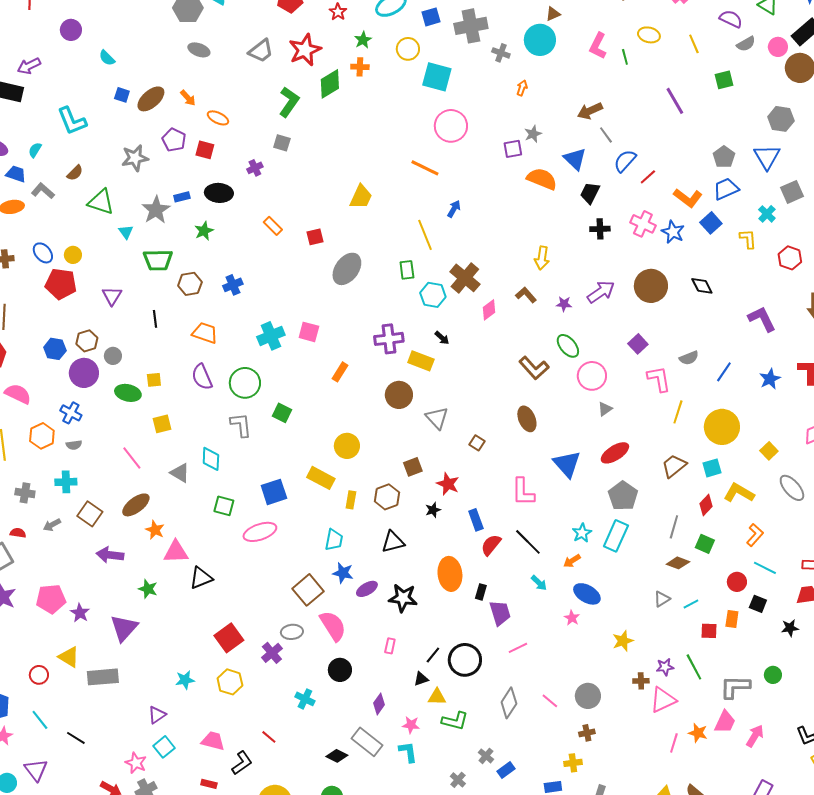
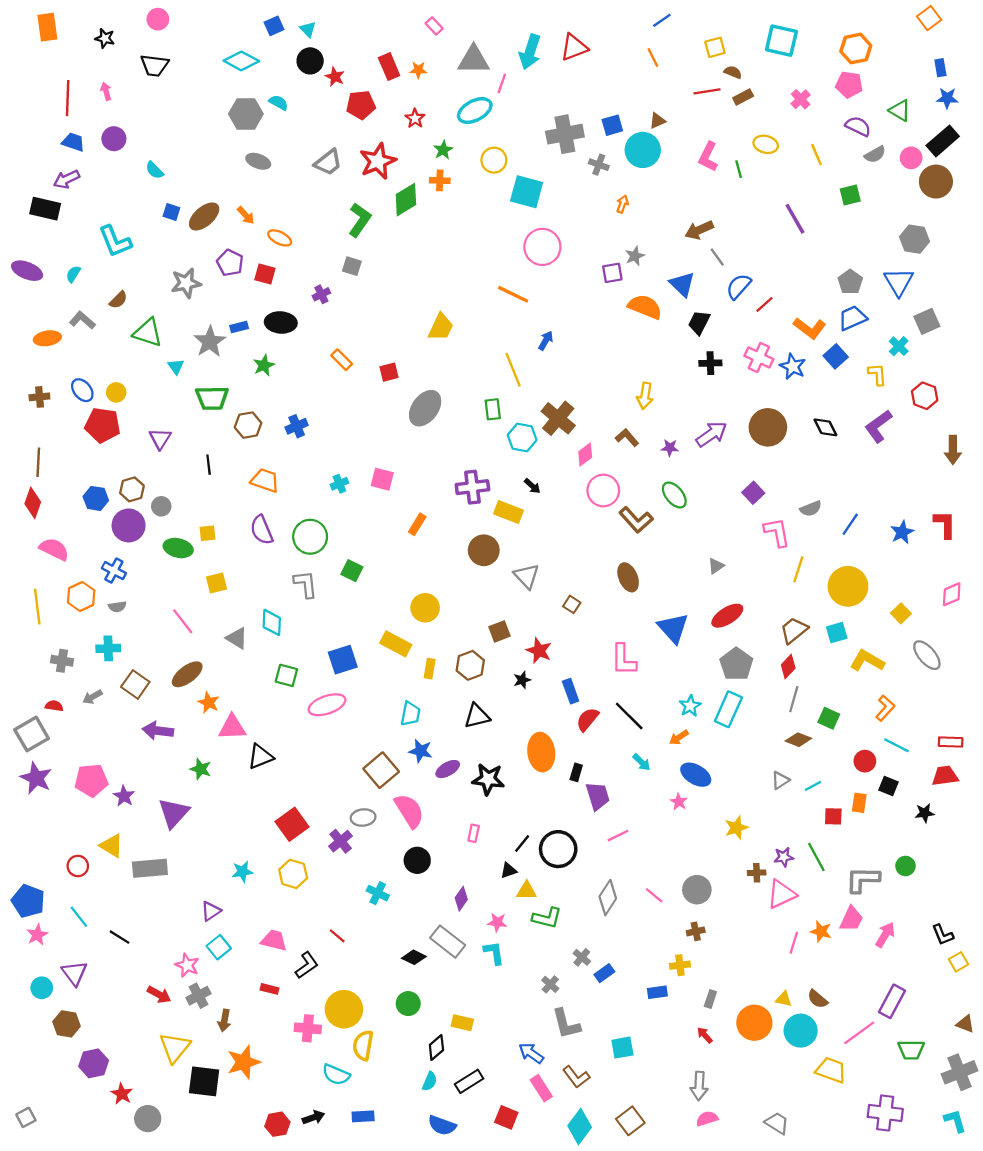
blue square: (431, 17) -> (612, 125), moved
blue trapezoid: (16, 174) -> (73, 142), moved
purple L-shape: (762, 319) -> (878, 426), moved, turned -100
cyan cross: (271, 336) -> (339, 484), size x0.6
pink circle: (592, 376) -> (603, 491), moved
red diamond: (706, 505) -> (788, 666), moved

